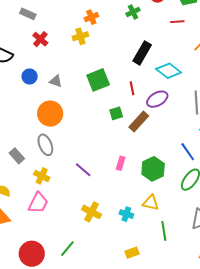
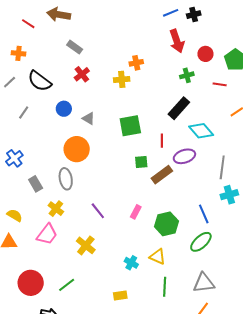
green cross: (133, 12) -> (187, 75), moved
yellow cross: (91, 212) -> (86, 245), moved
yellow rectangle: (132, 253) -> (120, 295), moved

